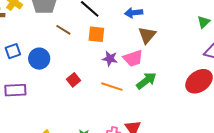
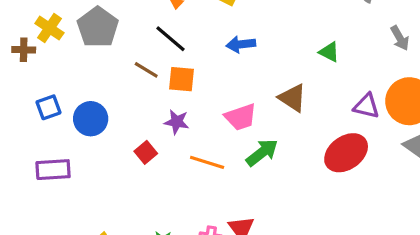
green triangle: (204, 22) -> (329, 52), moved, turned -48
brown line: (63, 30) -> (146, 70), moved
brown triangle: (147, 35) -> (293, 98), moved, turned -36
purple star: (110, 59) -> (177, 122), moved

